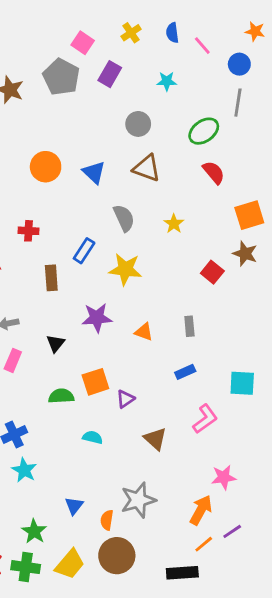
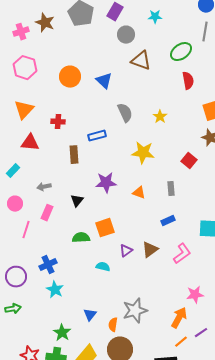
gray circle: (138, 124) -> (126, 35), moved
brown triangle: (147, 168) -> (141, 61), moved
red semicircle: (214, 172) -> (188, 81), turned 30
blue rectangle: (84, 251) -> (97, 136), turned 42
yellow star: (125, 269) -> (143, 153), moved
red square: (212, 272) -> (189, 161), moved
purple triangle: (125, 399) -> (126, 251), moved
brown triangle: (155, 439) -> (150, 250), moved, turned 42

